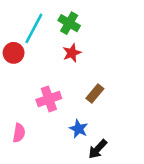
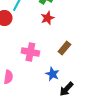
pink cross: (49, 99) -> (30, 52), turned 30

